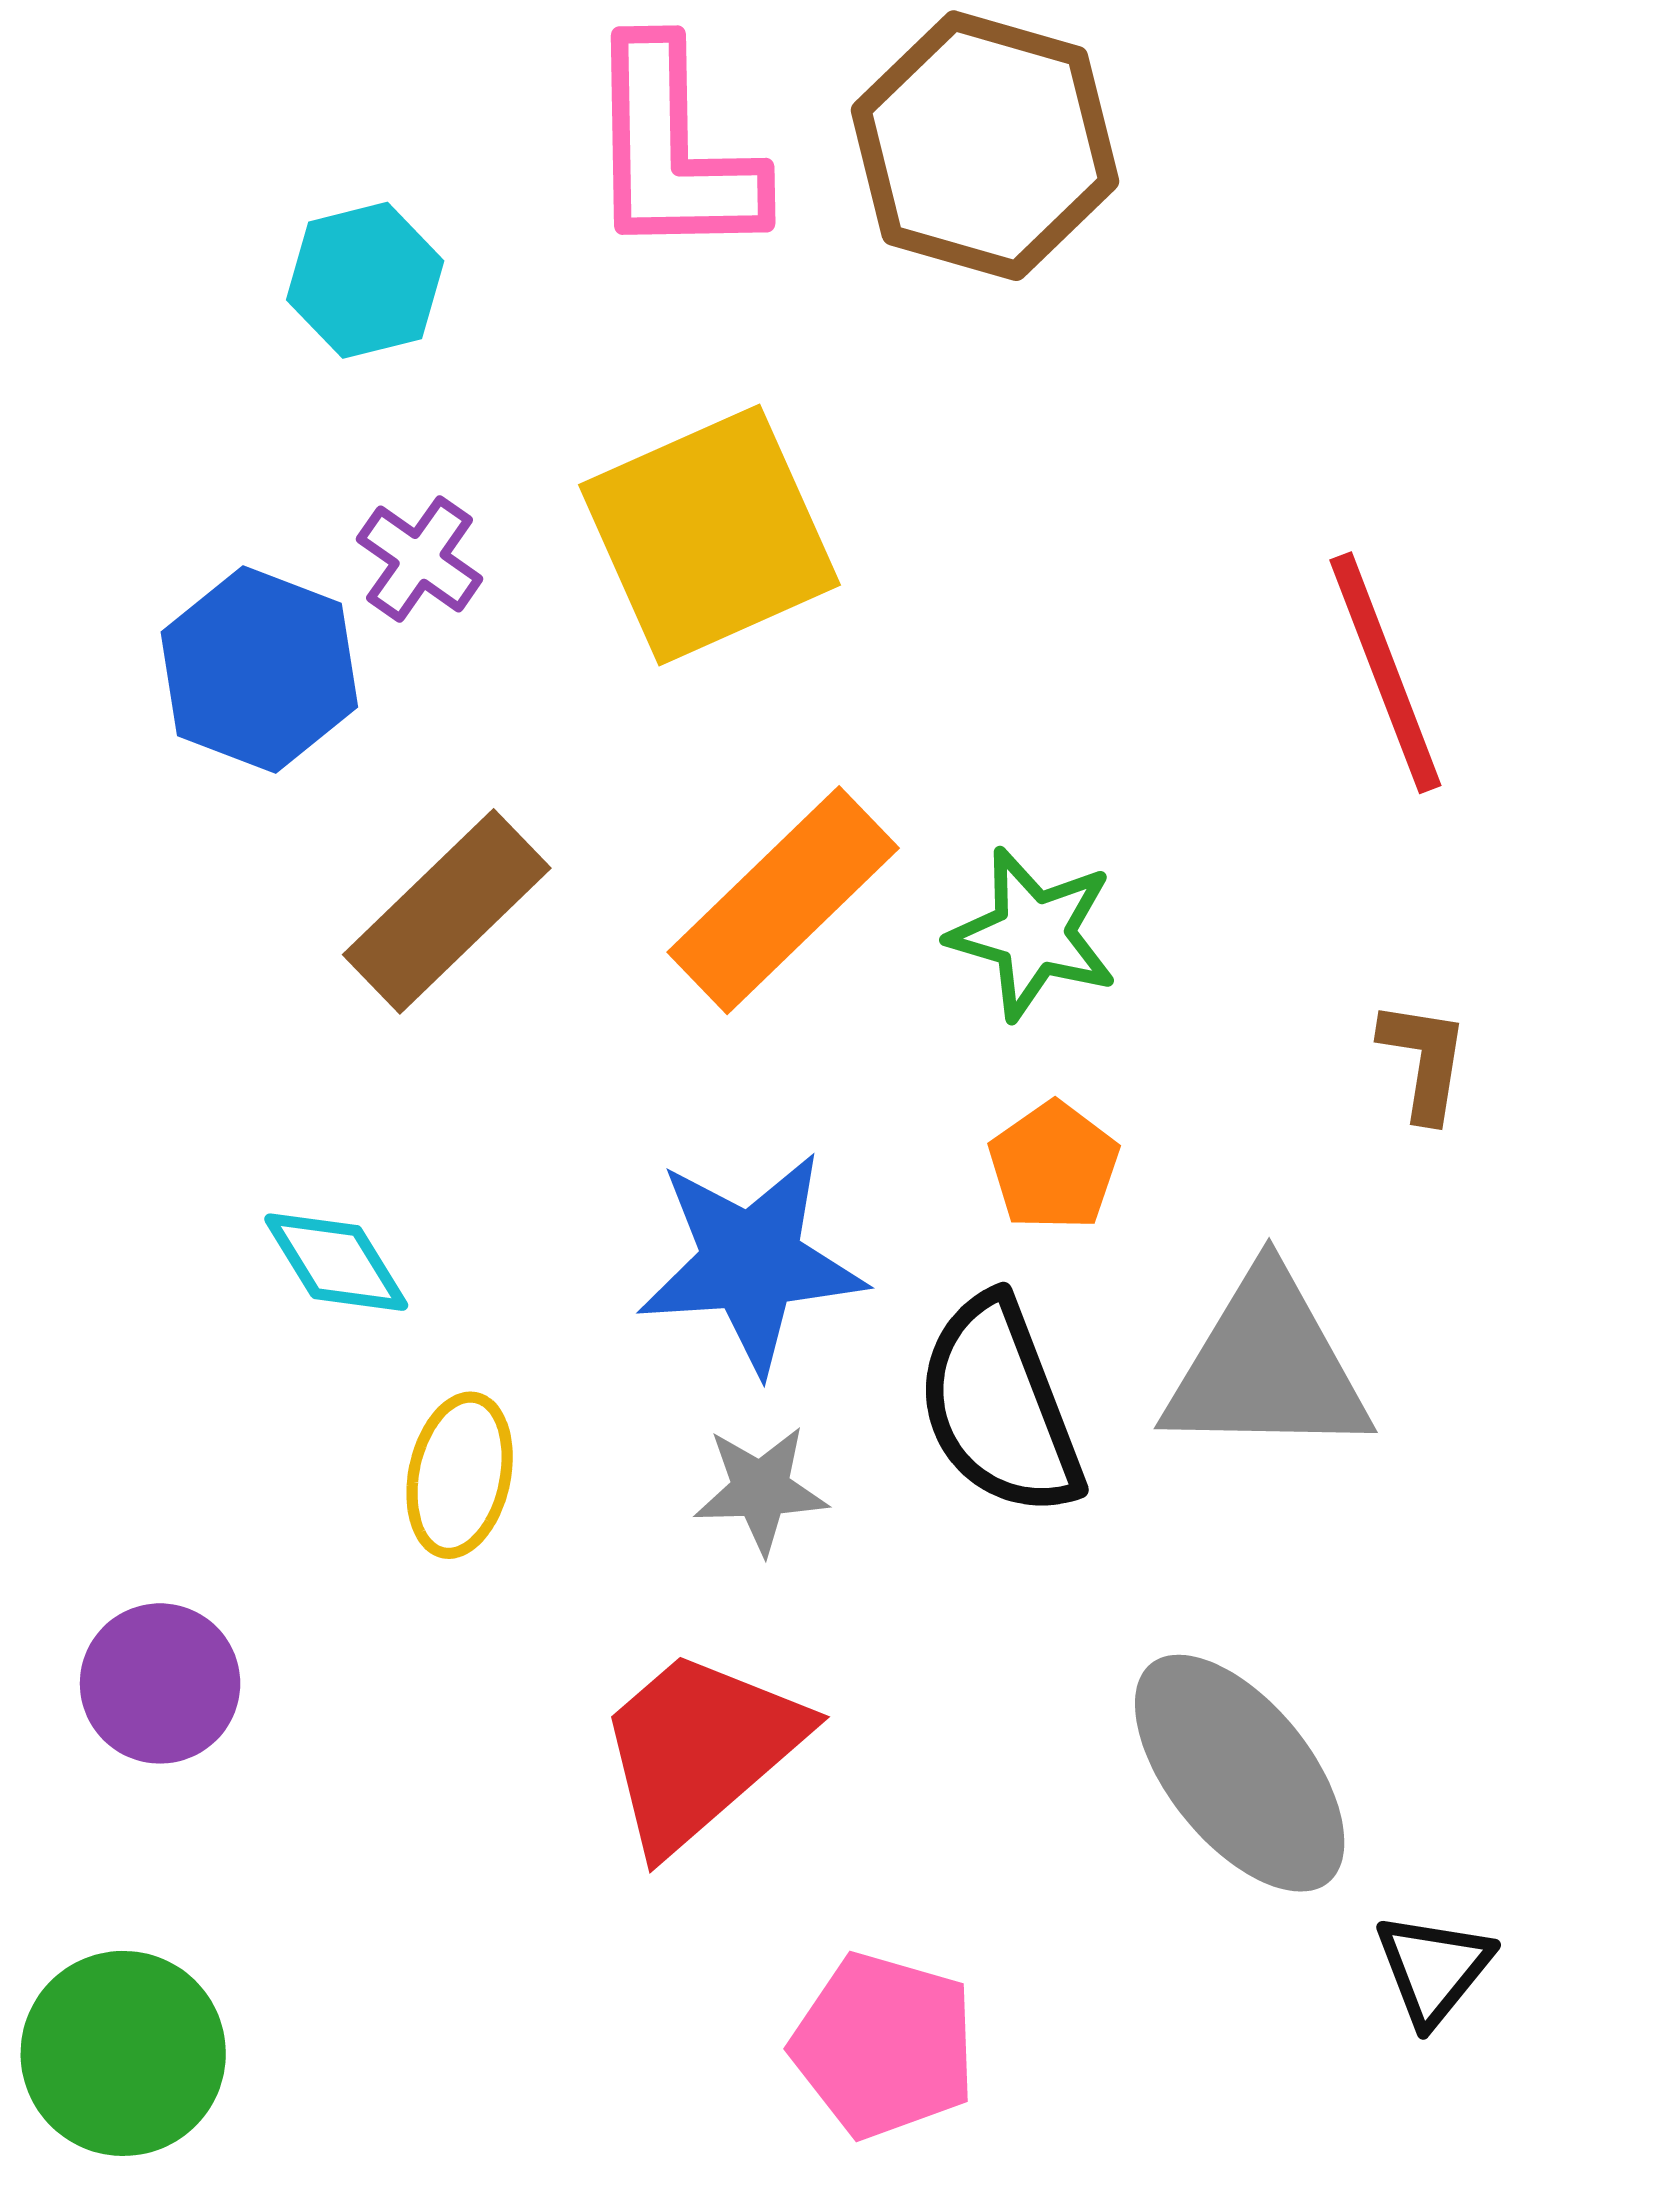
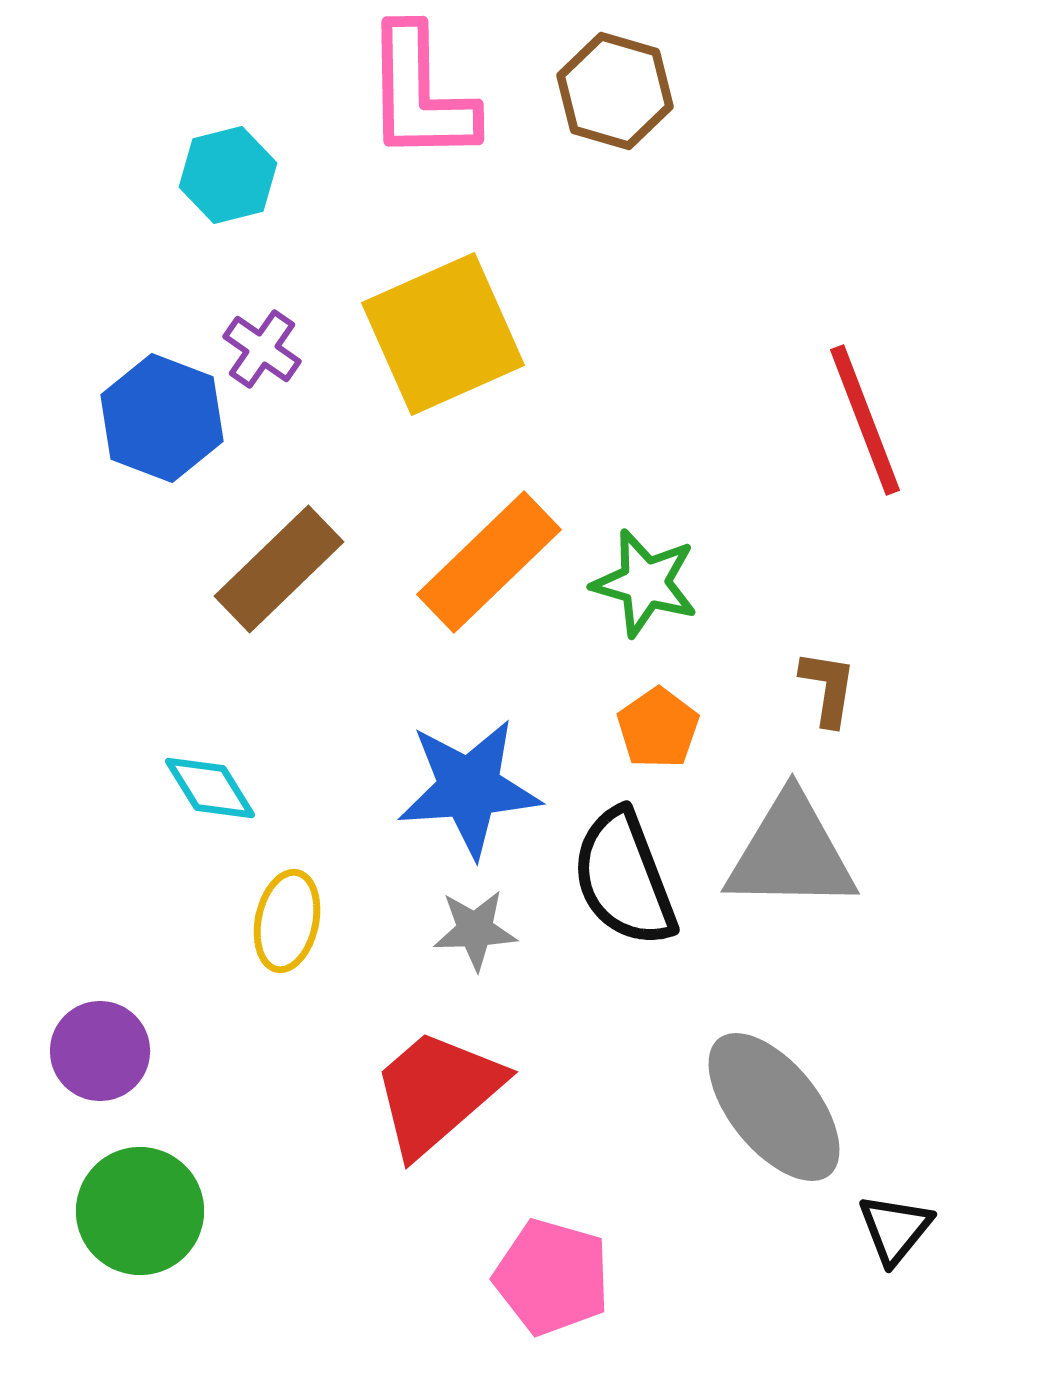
brown hexagon: (985, 146) -> (615, 91), size x0.7
brown L-shape: (1424, 1060) -> (828, 688), moved
green circle: (123, 2053) -> (140, 1211), moved

